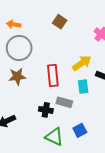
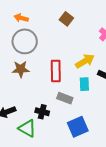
black cross: (46, 110) -> (42, 112), moved
blue square: (80, 130) -> (78, 127), size x1.5
green triangle: (54, 137) -> (27, 128), moved

